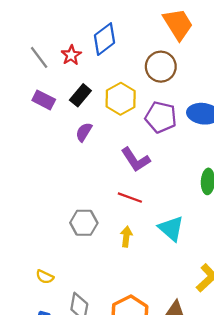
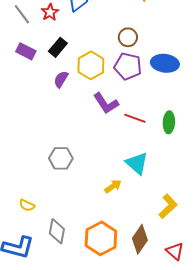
brown circle: (161, 67) -> (128, 37), moved, size x0.7
yellow hexagon: (121, 99) -> (91, 65), moved
red line: (130, 198) -> (135, 118), moved
yellow arrow: (126, 237) -> (113, 186), moved, turned 48

